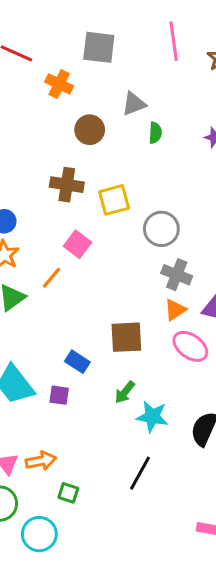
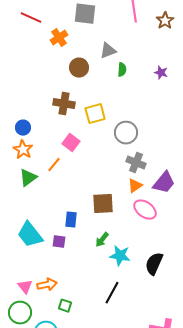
orange cross: (59, 84) -> (59, 38), turned 30
blue rectangle: (77, 362) -> (71, 220), turned 63

